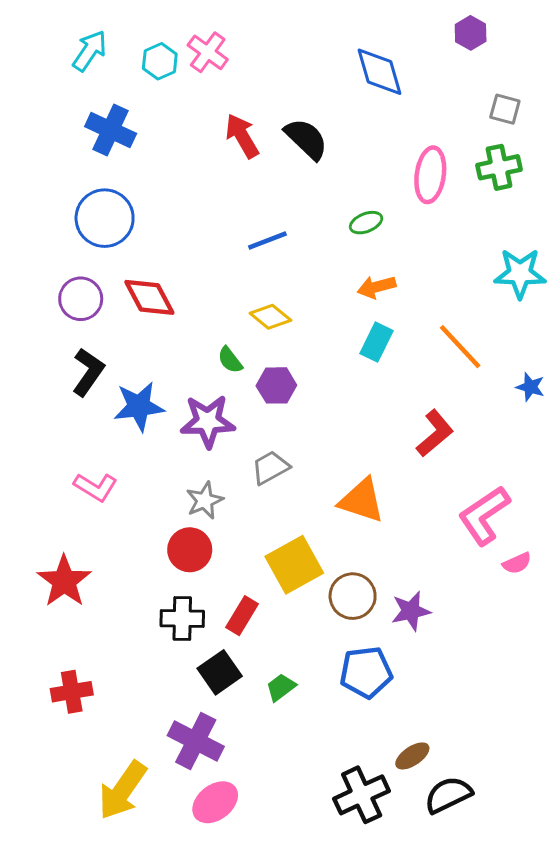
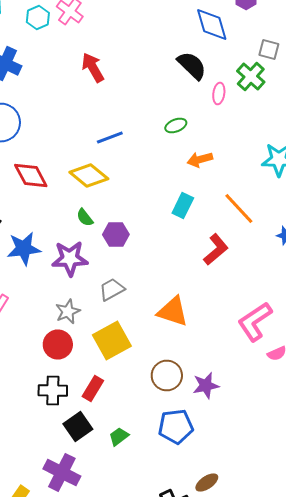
blue diamond: (379, 72) -> (212, 24), moved
black semicircle: (306, 139) -> (192, 66), moved
green cross: (499, 167) -> (251, 76), moved, turned -36
pink ellipse: (430, 175) -> (219, 94), size x0.6
orange arrow: (376, 287) -> (200, 160), moved
yellow diamond: (270, 317) -> (89, 176), moved, size x1.4
red L-shape: (435, 433) -> (216, 250), moved
yellow square: (294, 565) -> (112, 340), moved

